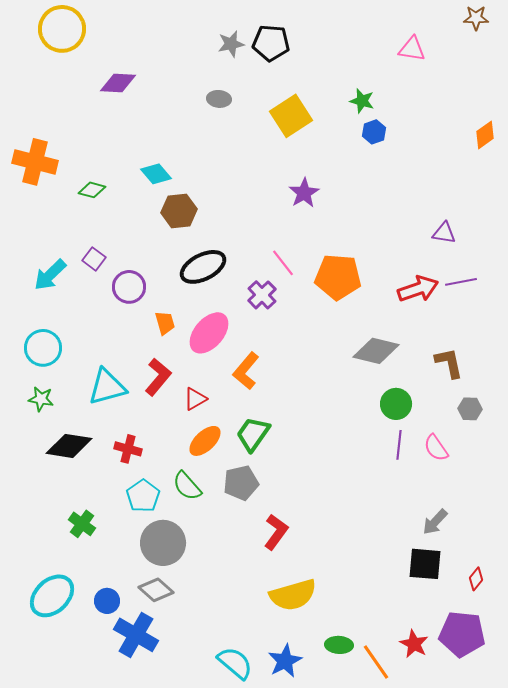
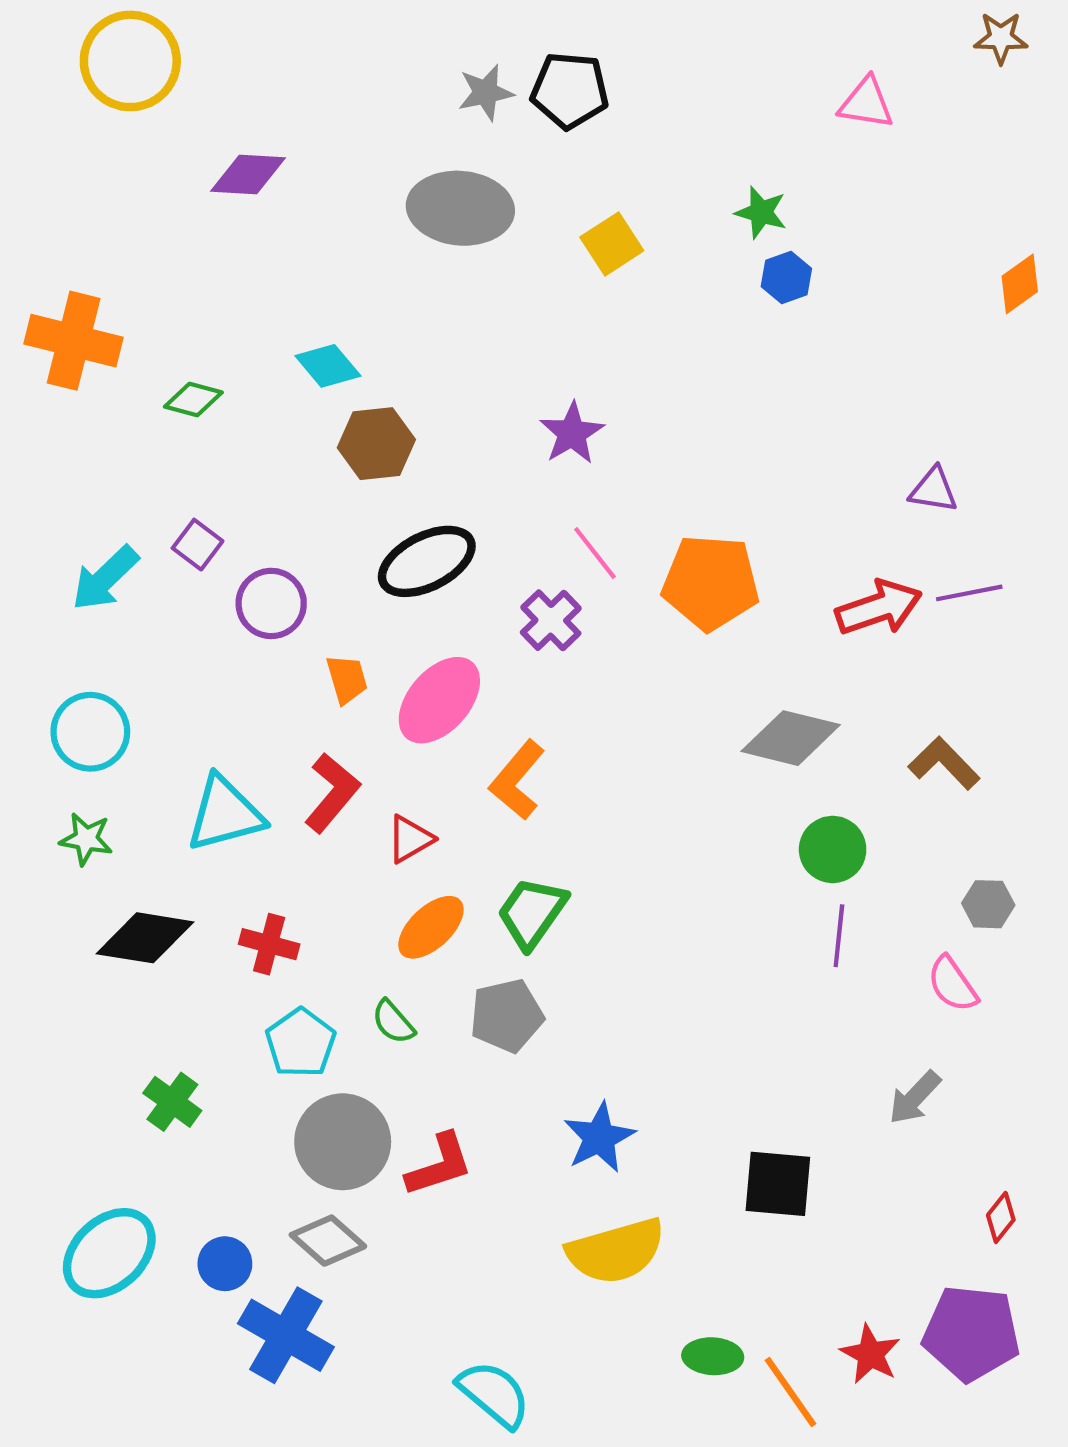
gray ellipse: (219, 99) -> (460, 208), size x2.0
yellow square: (291, 116) -> (612, 244), size x0.7
purple star: (304, 193) -> (572, 433), moved
brown L-shape: (449, 363) -> (944, 763), turned -32
gray hexagon: (470, 409) -> (988, 904), moved
pink semicircle: (436, 448) -> (952, 984), moved
green semicircle: (187, 486) -> (393, 1022), size x0.7
red L-shape: (276, 532) -> (439, 1165), moved, turned 36
black square: (425, 564) -> (778, 1184), moved
blue star: (285, 661) -> (599, 1138), moved

